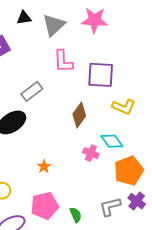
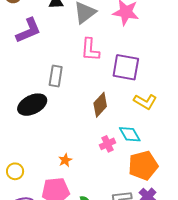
gray rectangle: (32, 91) -> (56, 76), turned -50
pink cross: (91, 153) -> (108, 144), turned 35
orange star: (44, 167) -> (65, 160), moved

